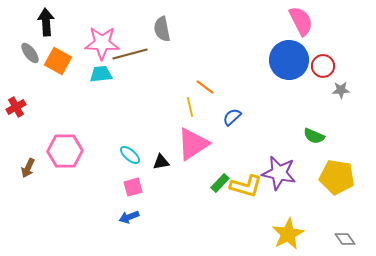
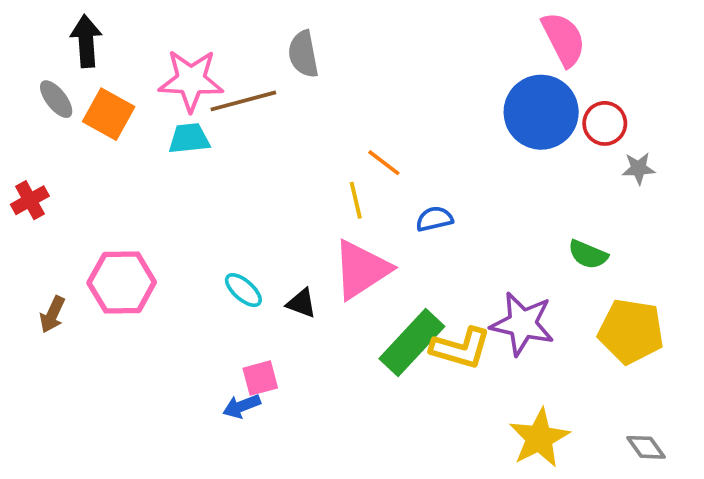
blue semicircle: (232, 117) -> (434, 219), turned 30
black triangle: (161, 162) -> (301, 303), turned 30
green rectangle: (220, 183) -> (412, 342), size x1.8
pink square: (133, 187) -> (260, 378), moved

